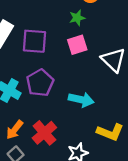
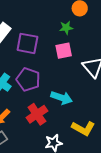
purple pentagon: (40, 83) -> (28, 79), turned -30
red cross: (44, 133) -> (37, 114), moved

